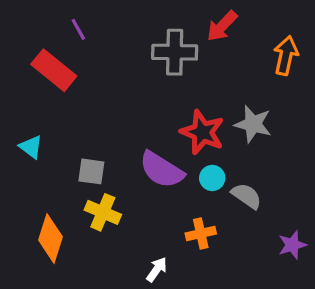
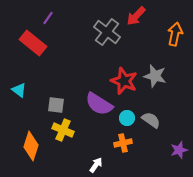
purple line: (78, 29) -> (48, 18), turned 64
gray cross: (175, 52) -> (107, 32), turned 36
cyan circle: (212, 178) -> (127, 118), moved

